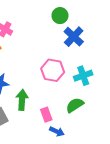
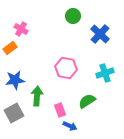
blue cross: (74, 37) -> (100, 34), moved
cyan cross: (83, 76) -> (105, 73), moved

